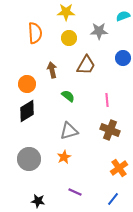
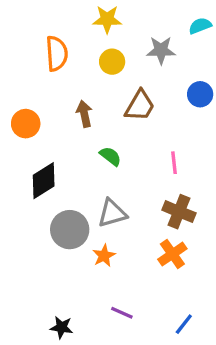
orange circle: (27, 84) -> (26, 124), moved
gray circle: (29, 159) -> (70, 230), moved
orange cross: (119, 168) -> (172, 254), moved

